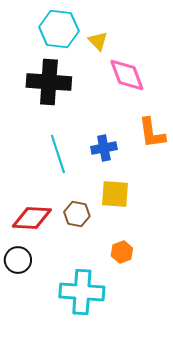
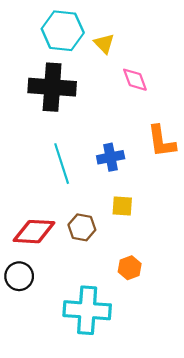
pink diamond: (127, 75) -> (135, 80), size x0.7
yellow square: (115, 194) -> (122, 206), size x0.7

